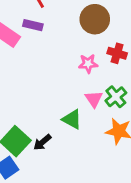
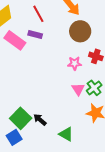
green triangle: (72, 119) -> (66, 134), moved
black arrow: (42, 142) -> (40, 120), turned 80

